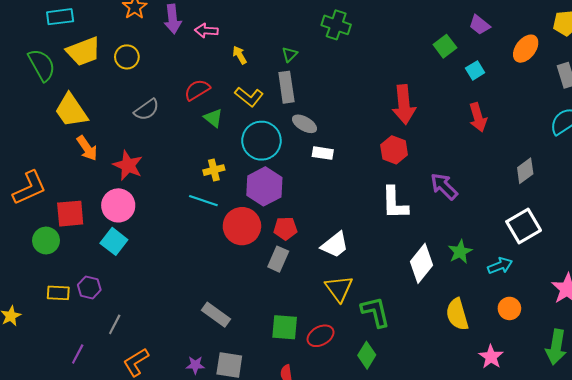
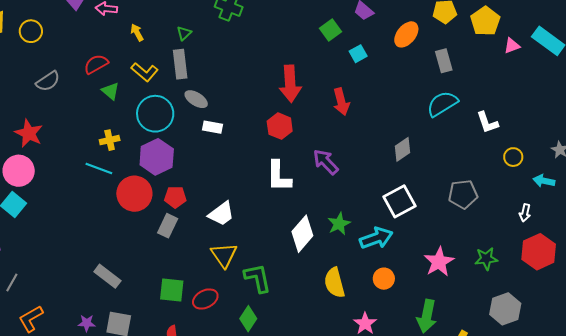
red arrow: (478, 117) -> (341, 102), moved
cyan arrow: (500, 266) -> (376, 238), size x1.4

